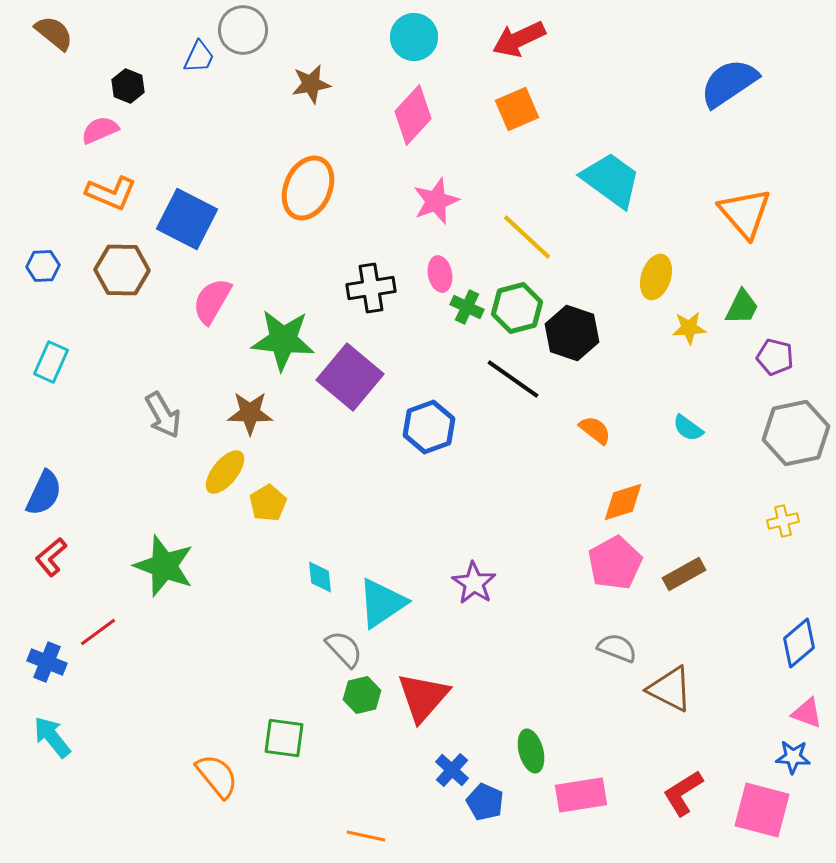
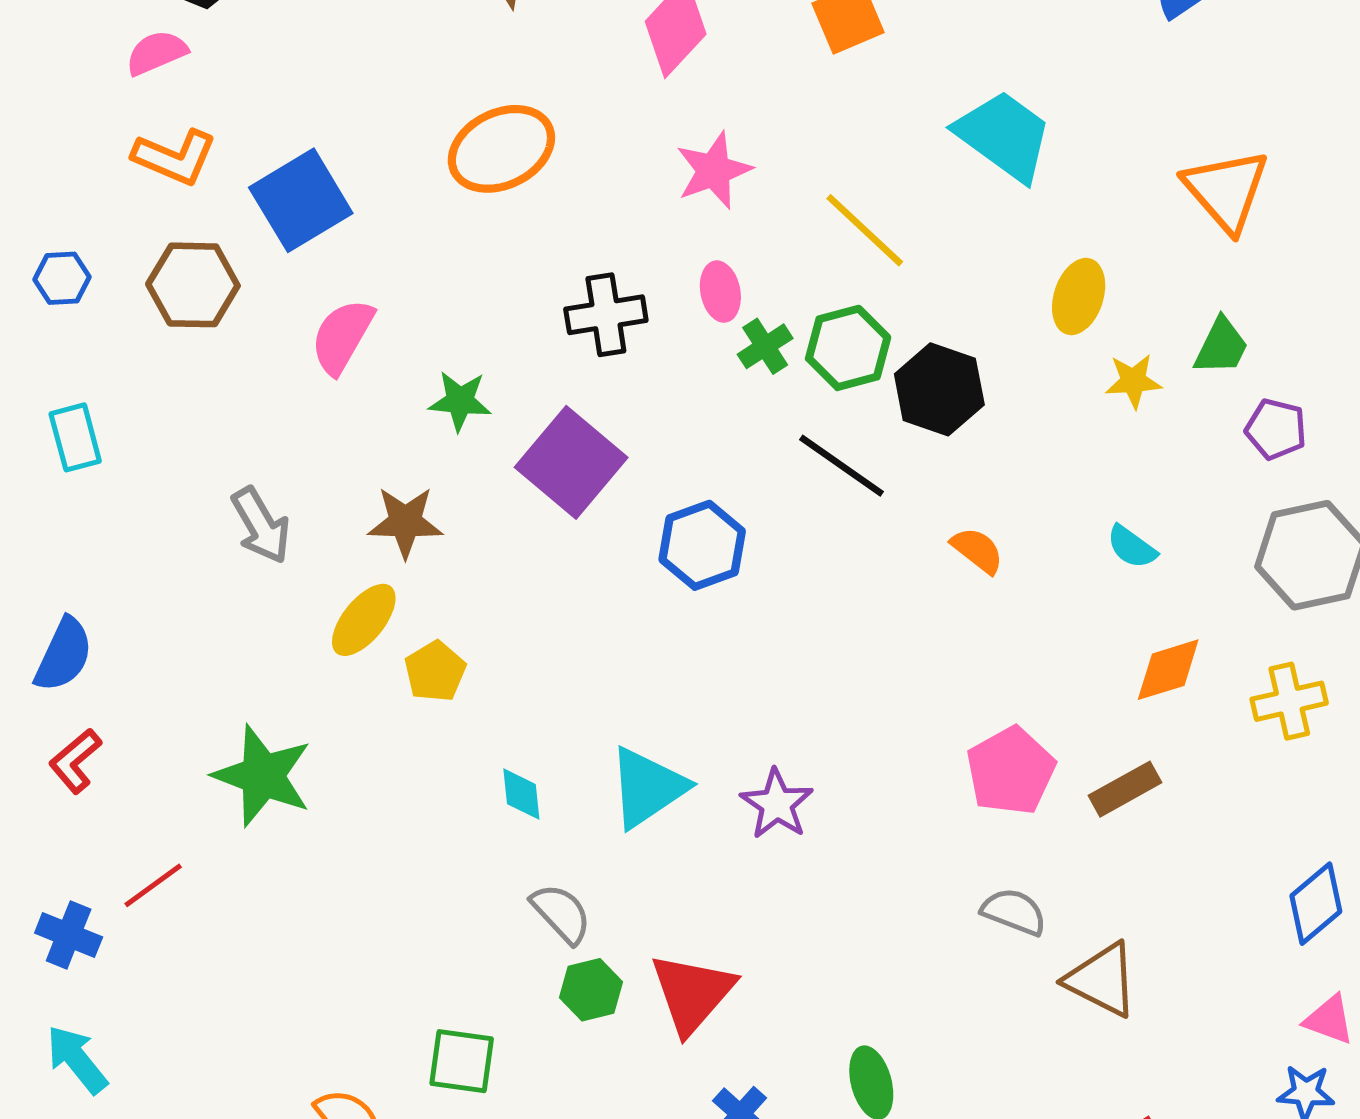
orange ellipse: (308, 188) -> (501, 149), turned 40
blue square: (187, 219) -> (301, 200), turned 32
green cross: (467, 307) -> (765, 346), turned 32
green star: (283, 340) -> (460, 401), size x0.6
cyan rectangle: (51, 362) -> (75, 437), turned -39
orange diamond: (623, 502) -> (1168, 670), moved
yellow cross: (783, 521) -> (1289, 701), size x1.4
cyan triangle: (382, 603) -> (647, 787), moved

